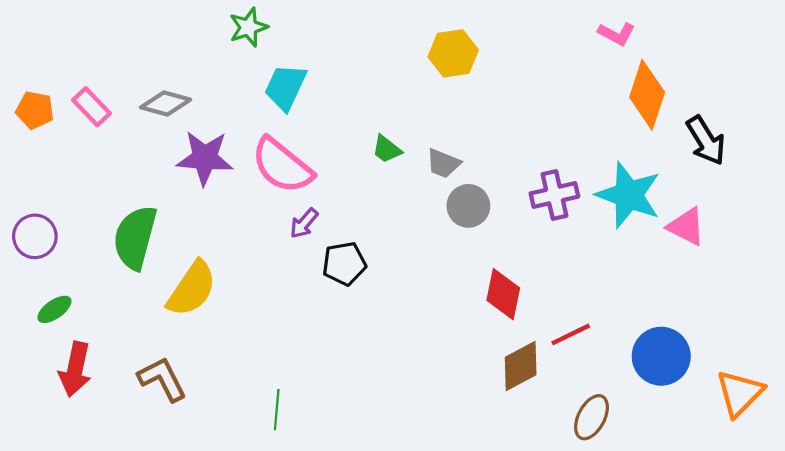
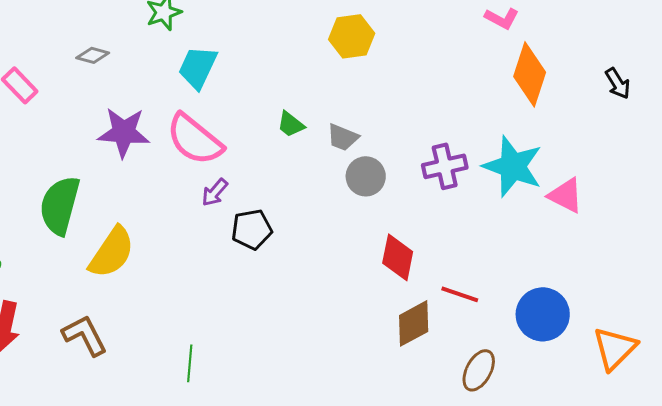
gray diamond: (166, 103) -> (93, 55), moved, size x0.7
black arrow: (706, 141) -> (618, 83), moved, size x0.7
red line: (571, 334) -> (460, 294), turned 45

